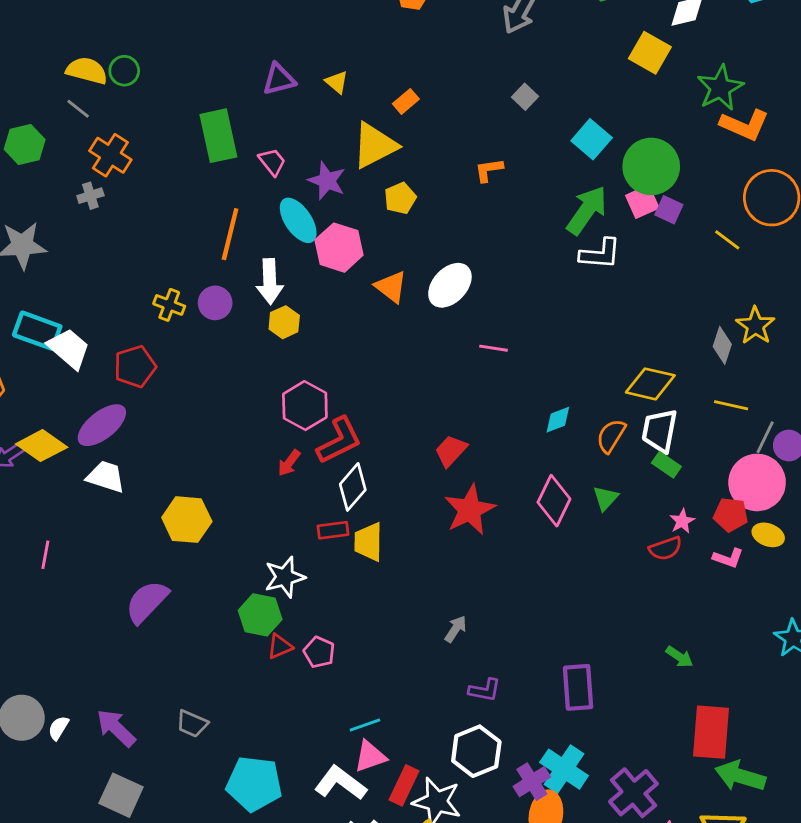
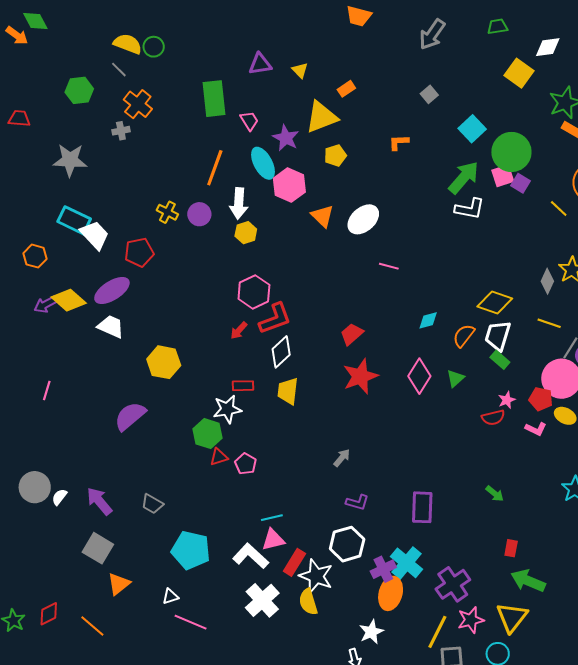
red rectangle: (333, 530) -> (243, 386), moved
pink line: (45, 555) -> (47, 391), moved
red rectangle: (711, 732) -> (511, 548), size x0.5

